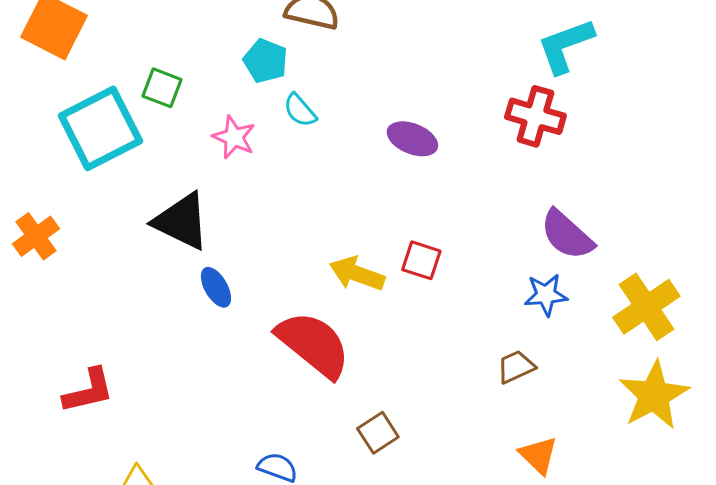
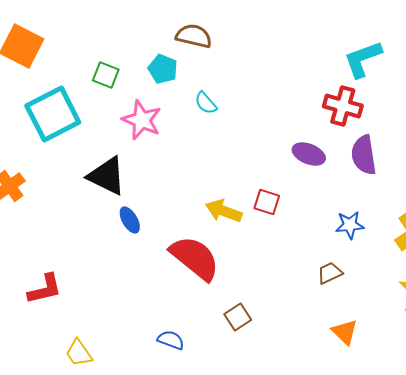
green square: (162, 88) -> (106, 75), moved
cyan semicircle: (300, 110) -> (206, 103), moved
pink star: (234, 137) -> (142, 120), size x1.4
purple ellipse: (412, 139) -> (309, 154), moved
purple semicircle: (567, 235) -> (364, 155), moved, turned 39

